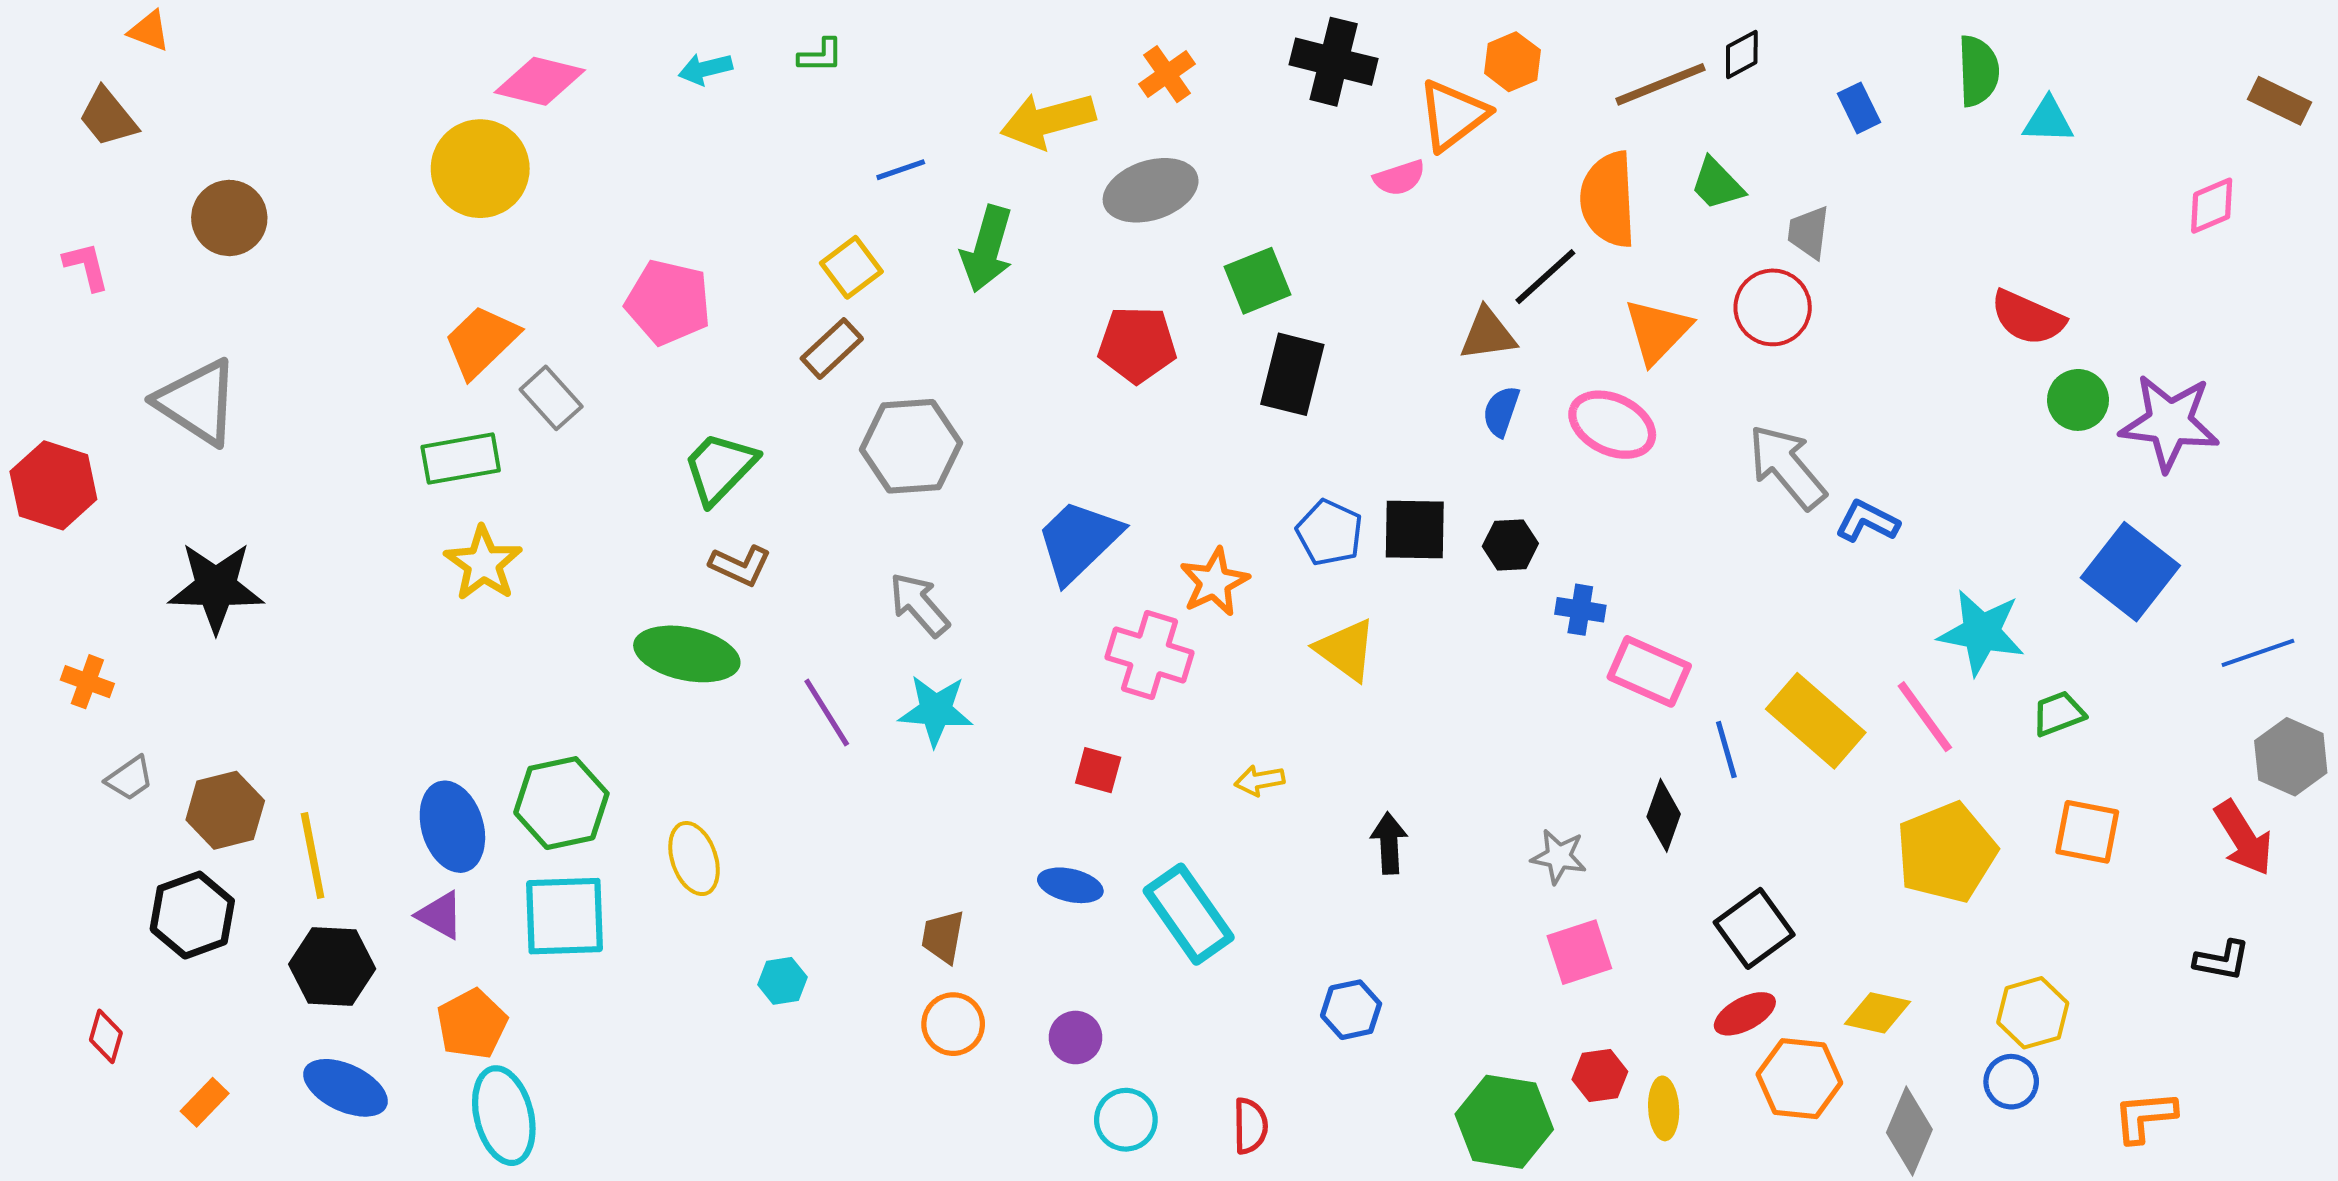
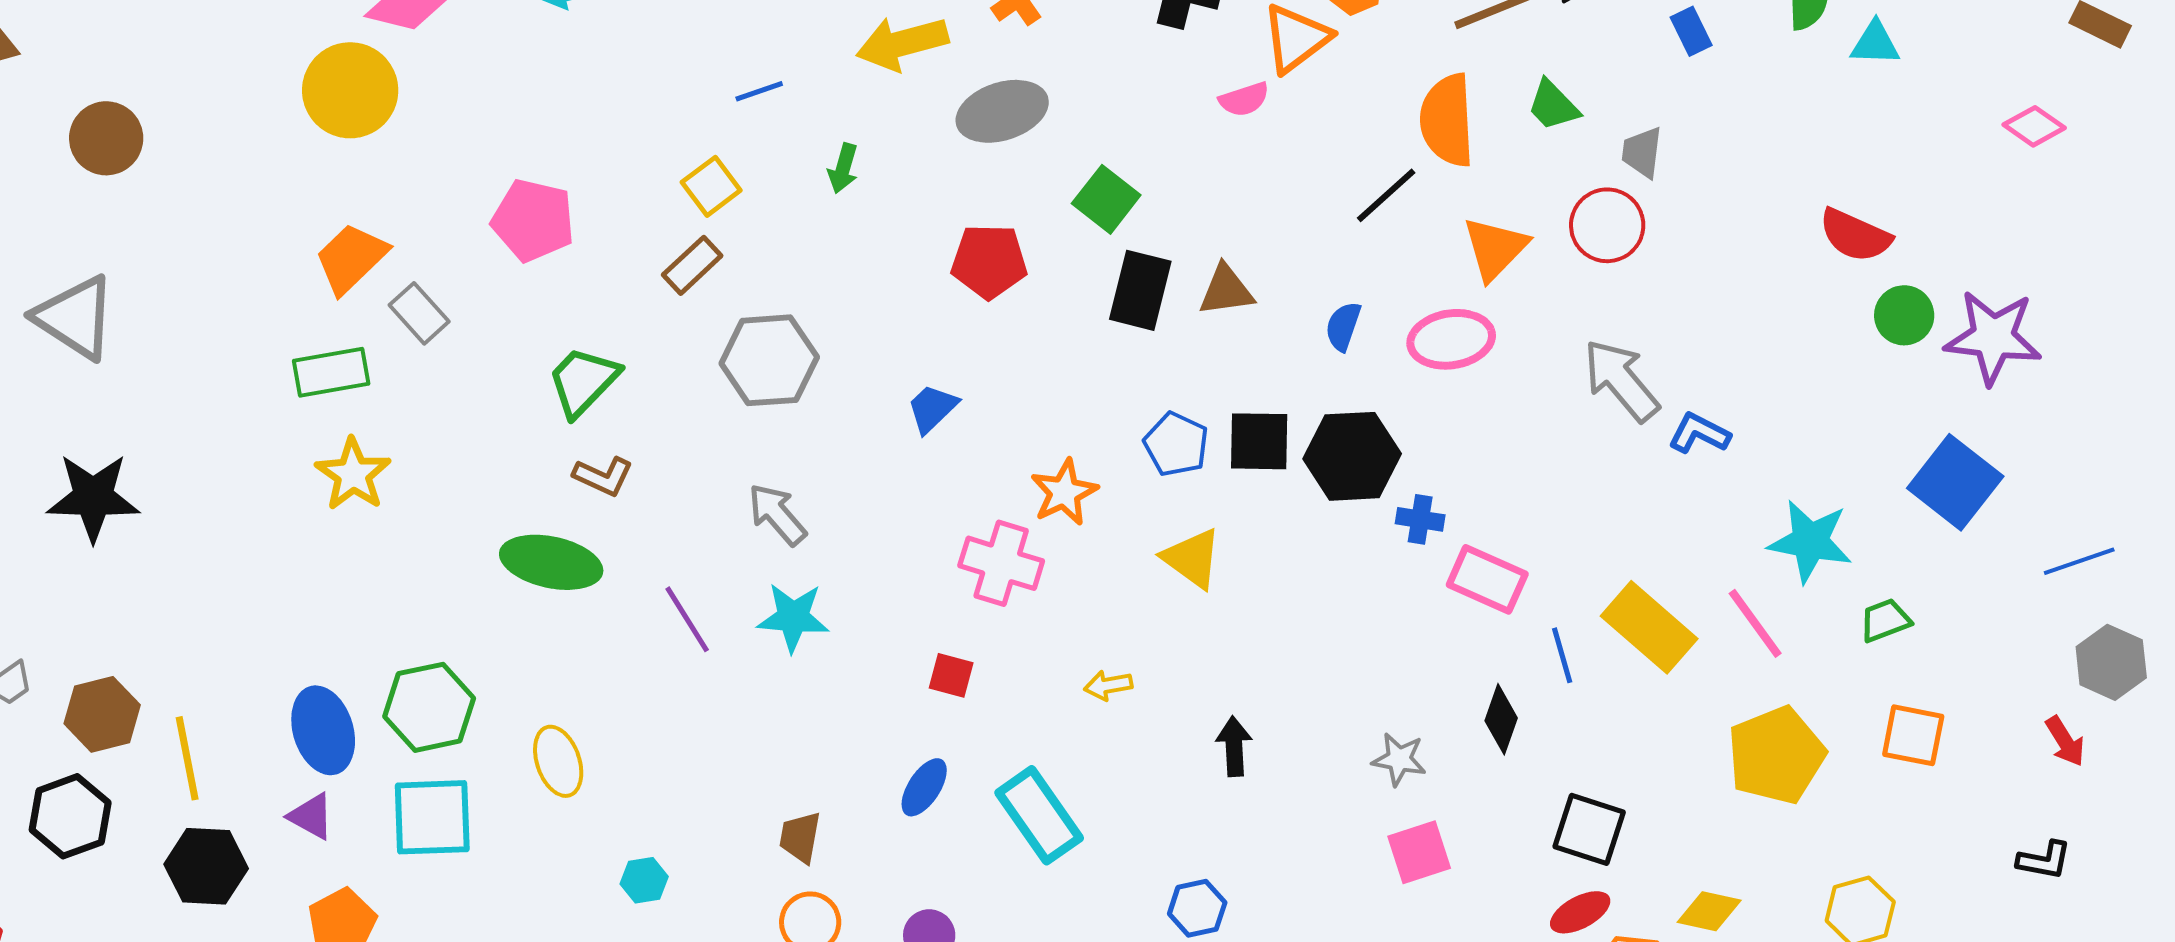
pink diamond: (2212, 206) -> (2034, 126), turned 58
green arrow: (987, 249) -> (843, 168), size x0.6
green square: (1257, 281) -> (1106, 199), turned -30
brown triangle: (1488, 334) -> (1226, 290), moved
pink ellipse: (1612, 425) -> (1451, 339), turned -34
blue trapezoid: (1079, 541) -> (932, 408), moved, size x0.6
black hexagon: (1510, 545) -> (1352, 456), size x1.8
red arrow: (2244, 838) -> (2065, 741), size x0.7
blue ellipse: (1070, 885) -> (924, 787), turned -70
black square: (1754, 928) -> (1589, 829), turned -36

